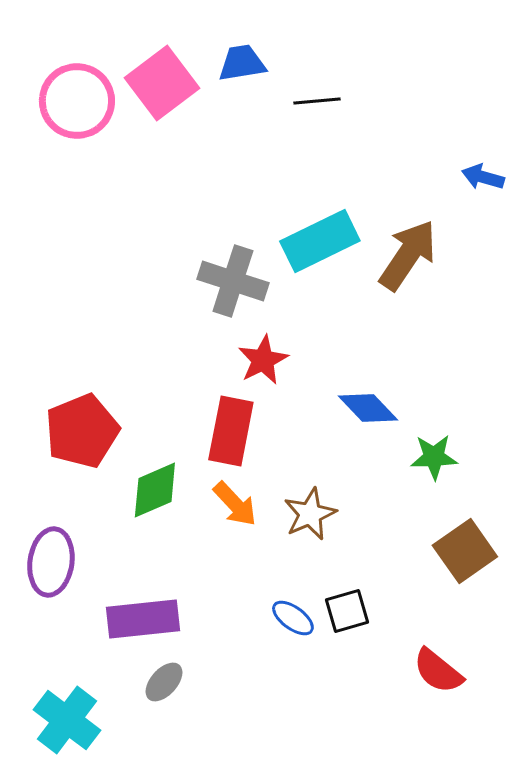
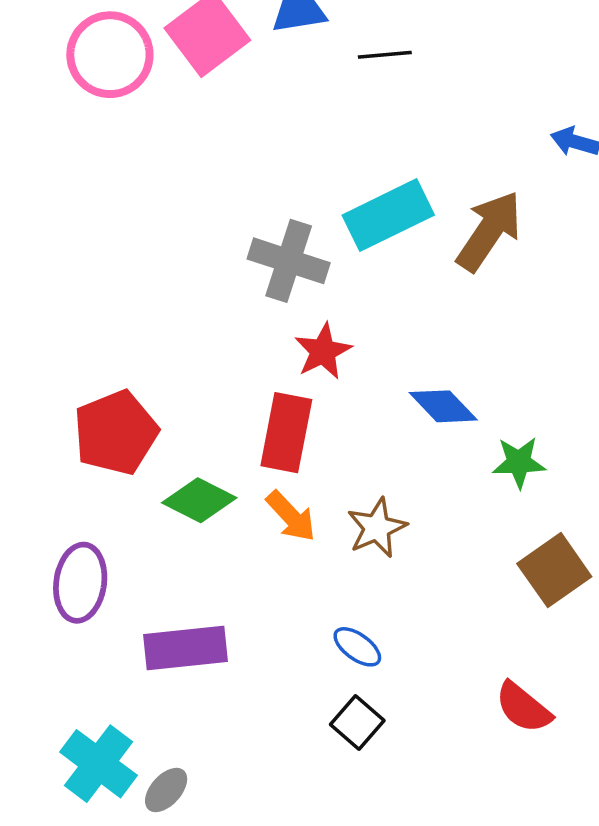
green diamond: (155, 490) -> (199, 500), turned 50
black square: (347, 611) -> (357, 722), moved, turned -33
gray ellipse: (164, 682) -> (166, 790), moved

